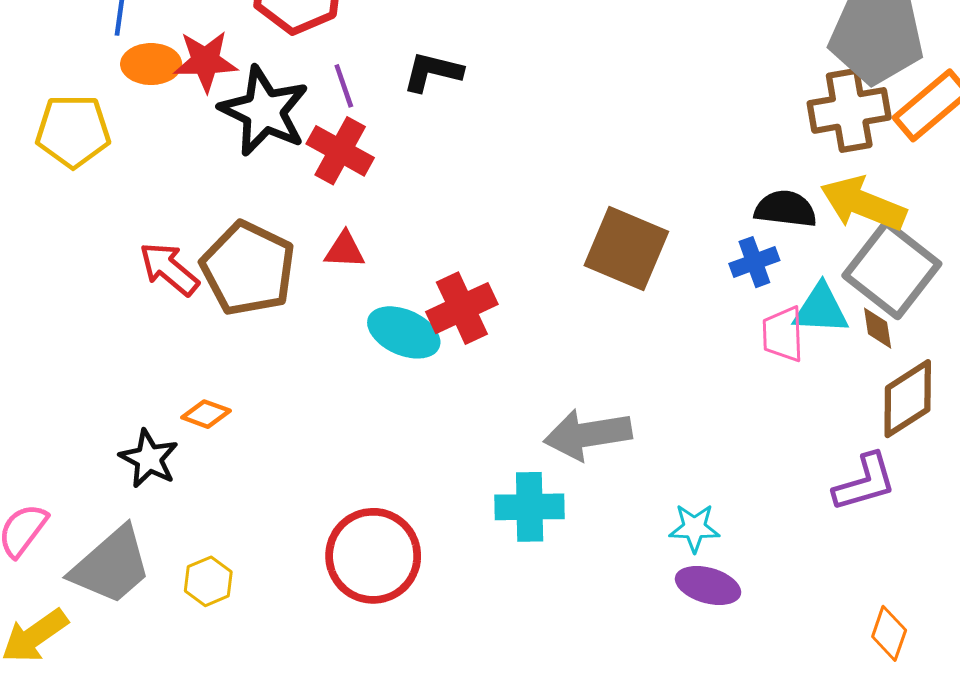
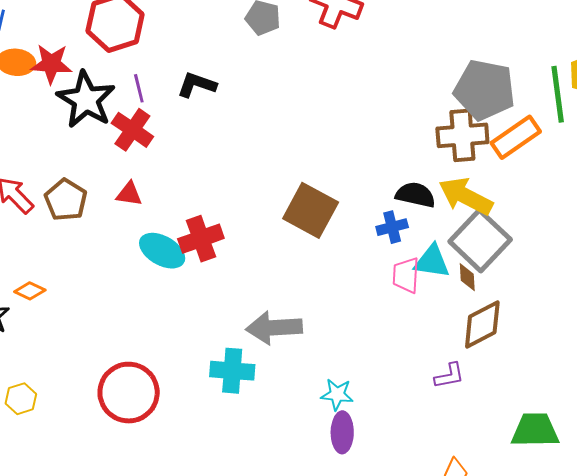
brown pentagon: (248, 268) -> (66, 200), size x0.7
purple L-shape: (865, 482) -> (449, 376), size x0.7
purple ellipse: (708, 586) -> (342, 432), turned 69

